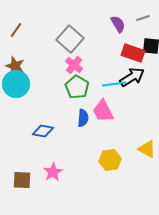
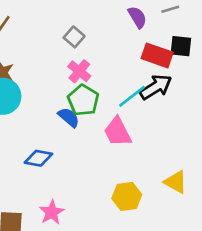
gray square: (70, 39) -> (74, 37), size x0.6
cyan line: (114, 84) -> (132, 96), turned -30
blue semicircle: (83, 118) -> (69, 117), moved, turned -54

